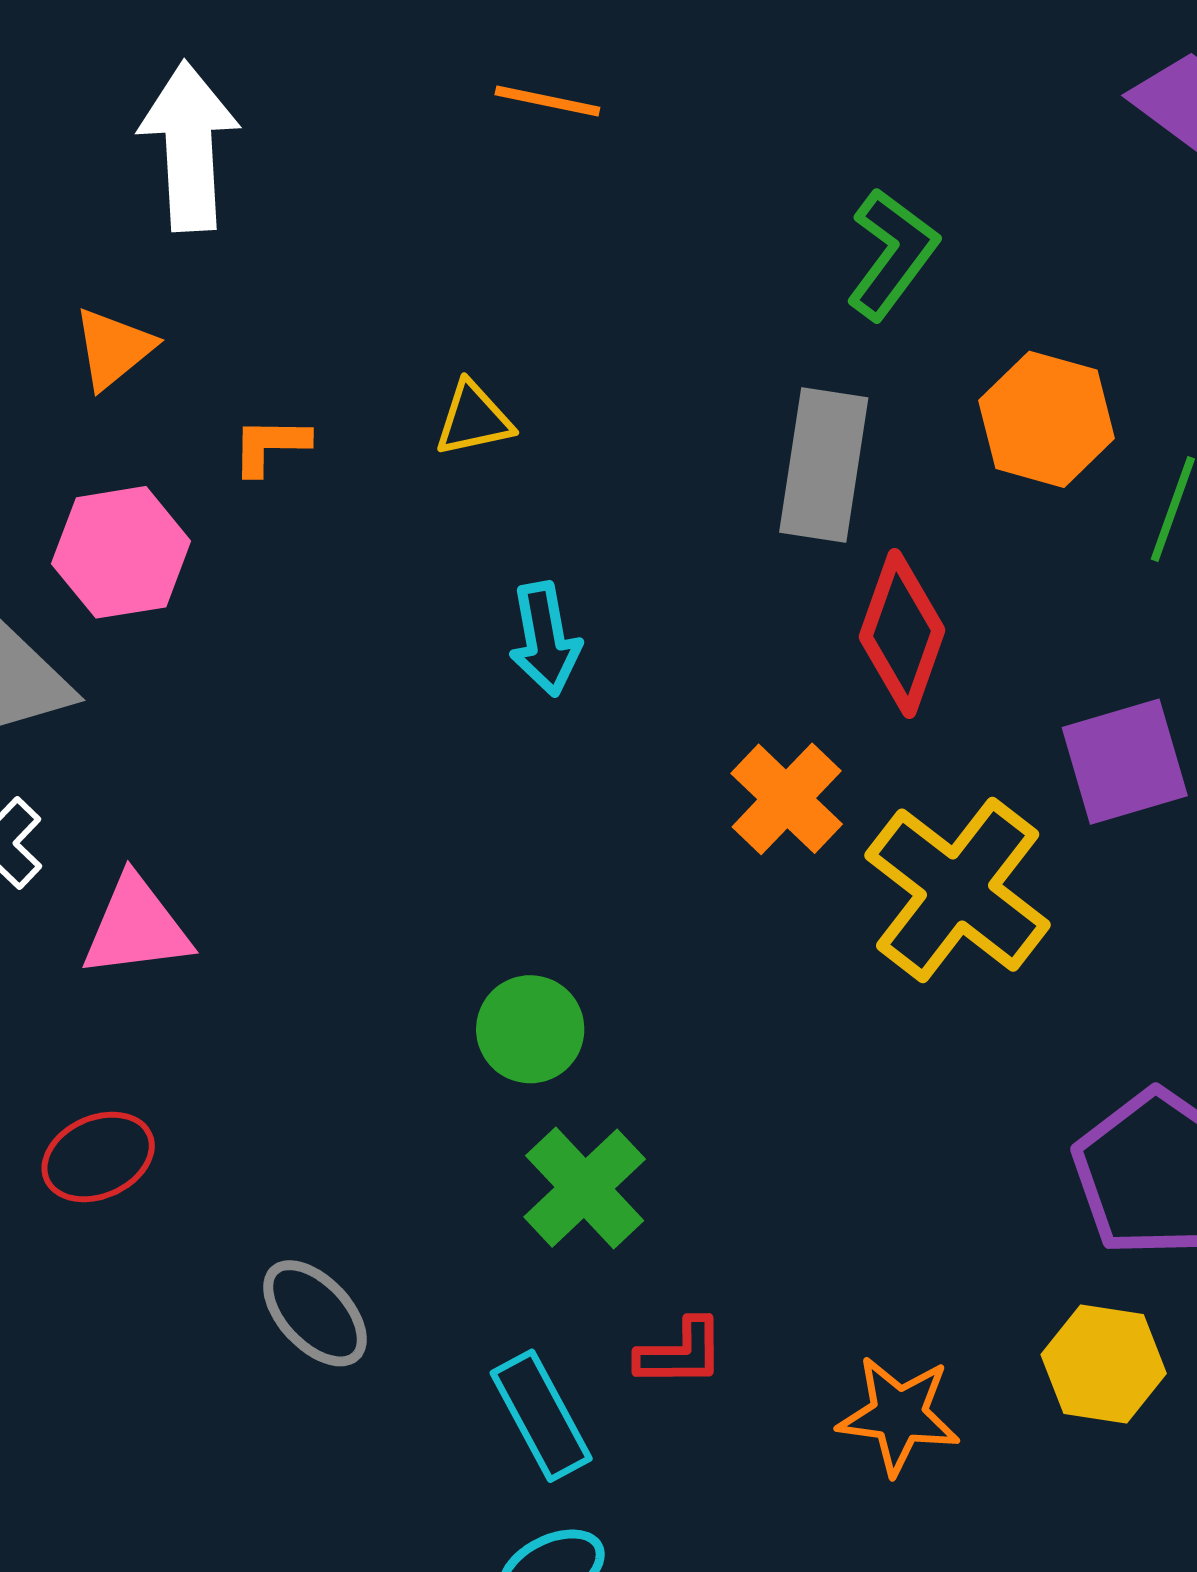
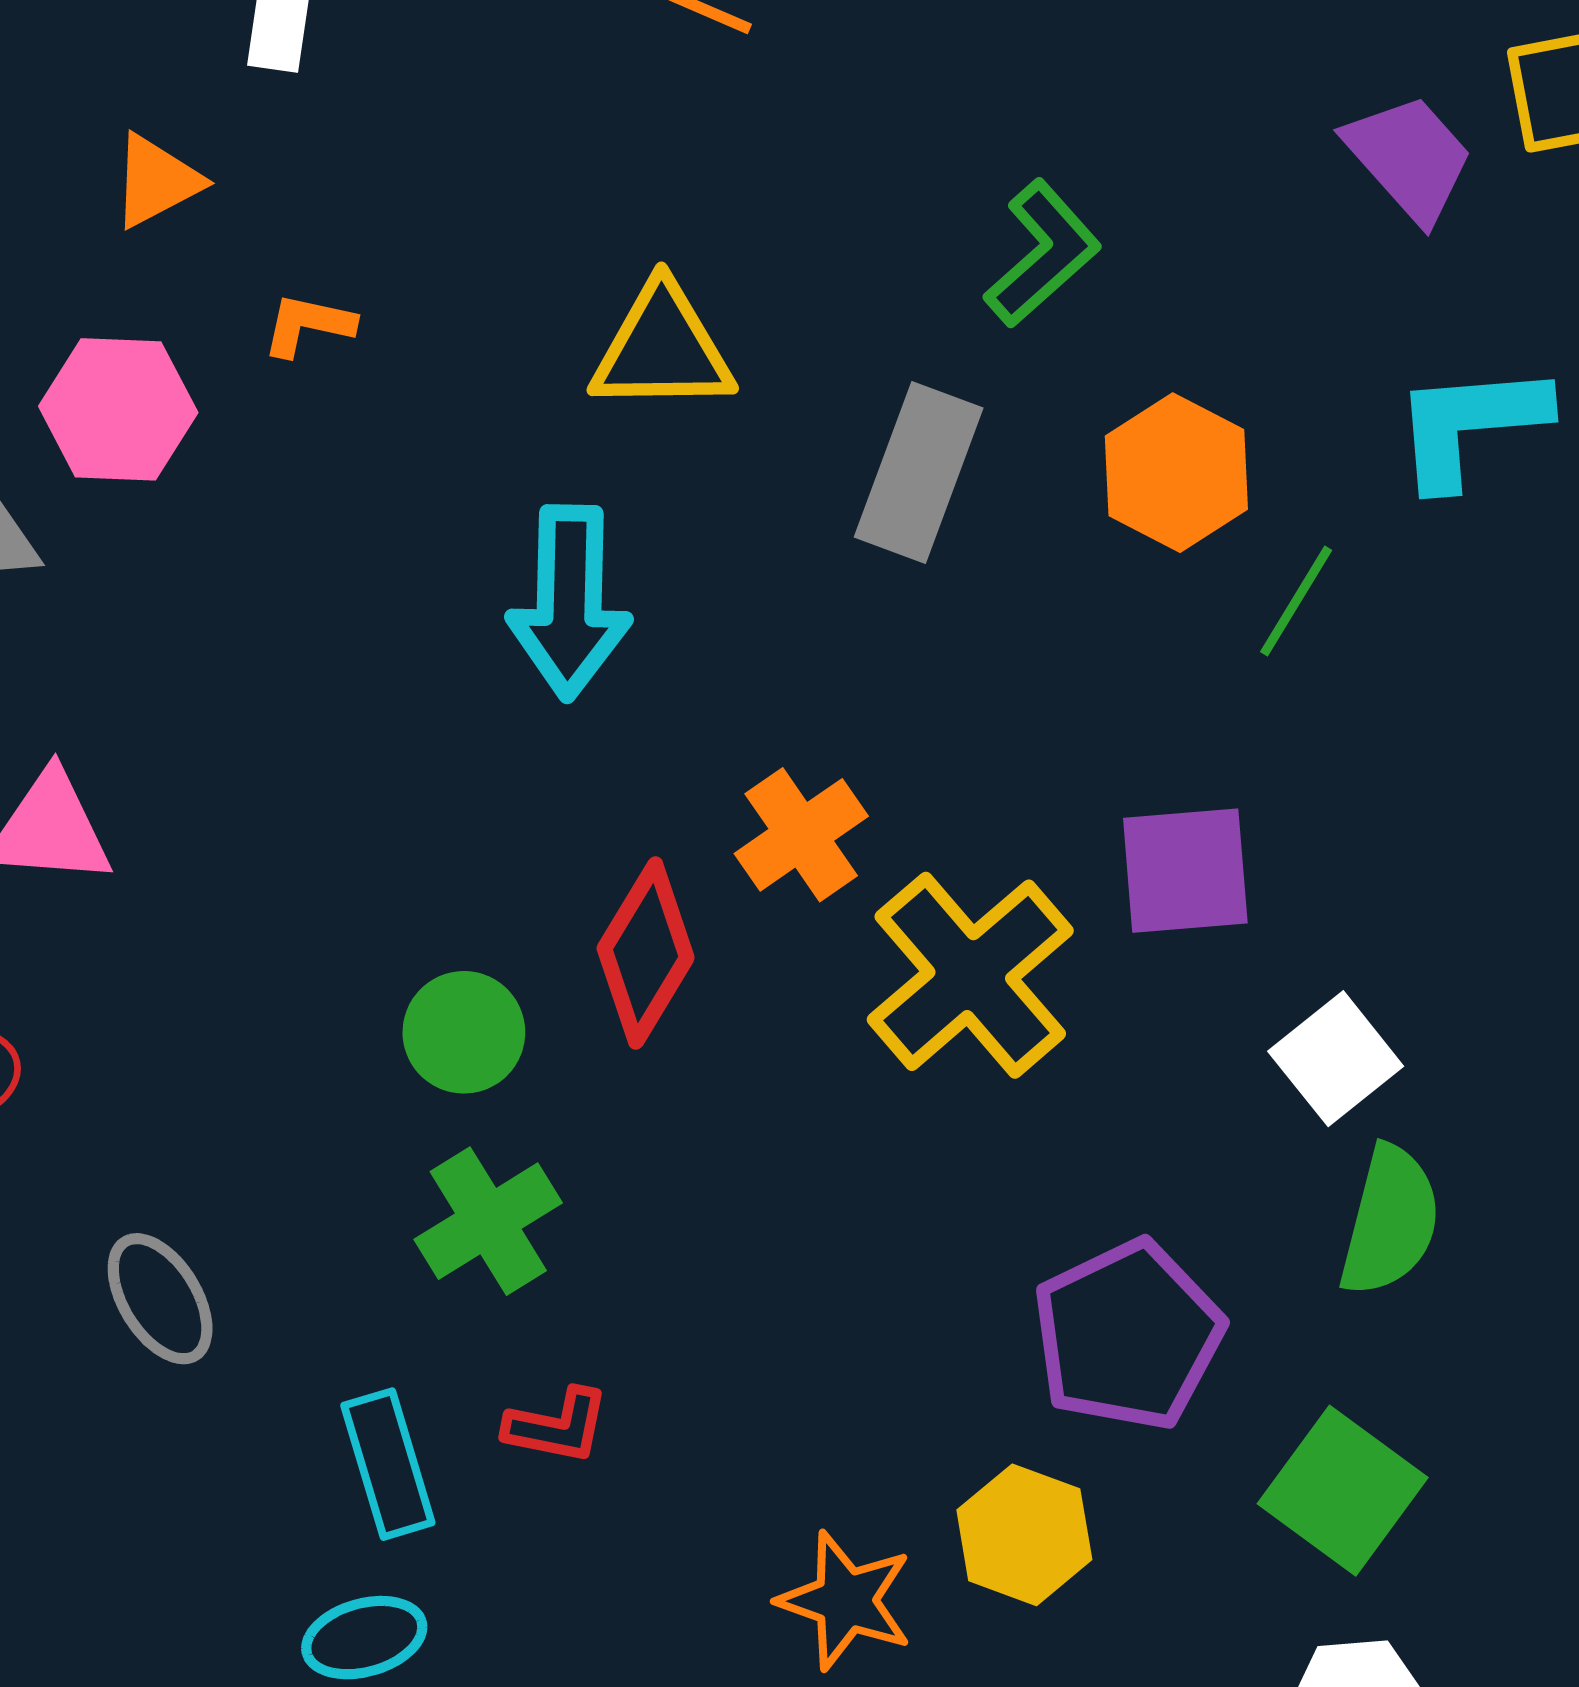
yellow triangle: (474, 419) -> (662, 349), moved, size x1.6
red diamond: (902, 633) -> (646, 953), moved
cyan arrow: (545, 639) -> (569, 602), size x1.5
orange star: (899, 1415) -> (846, 1601), moved

